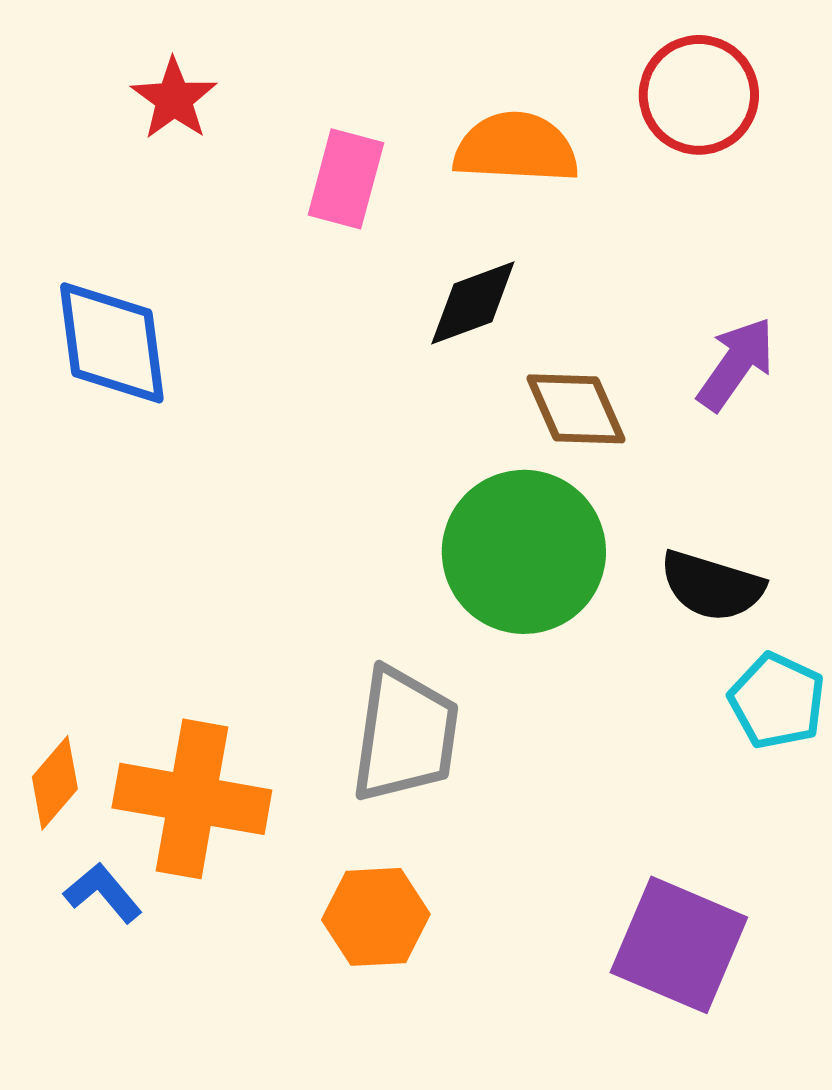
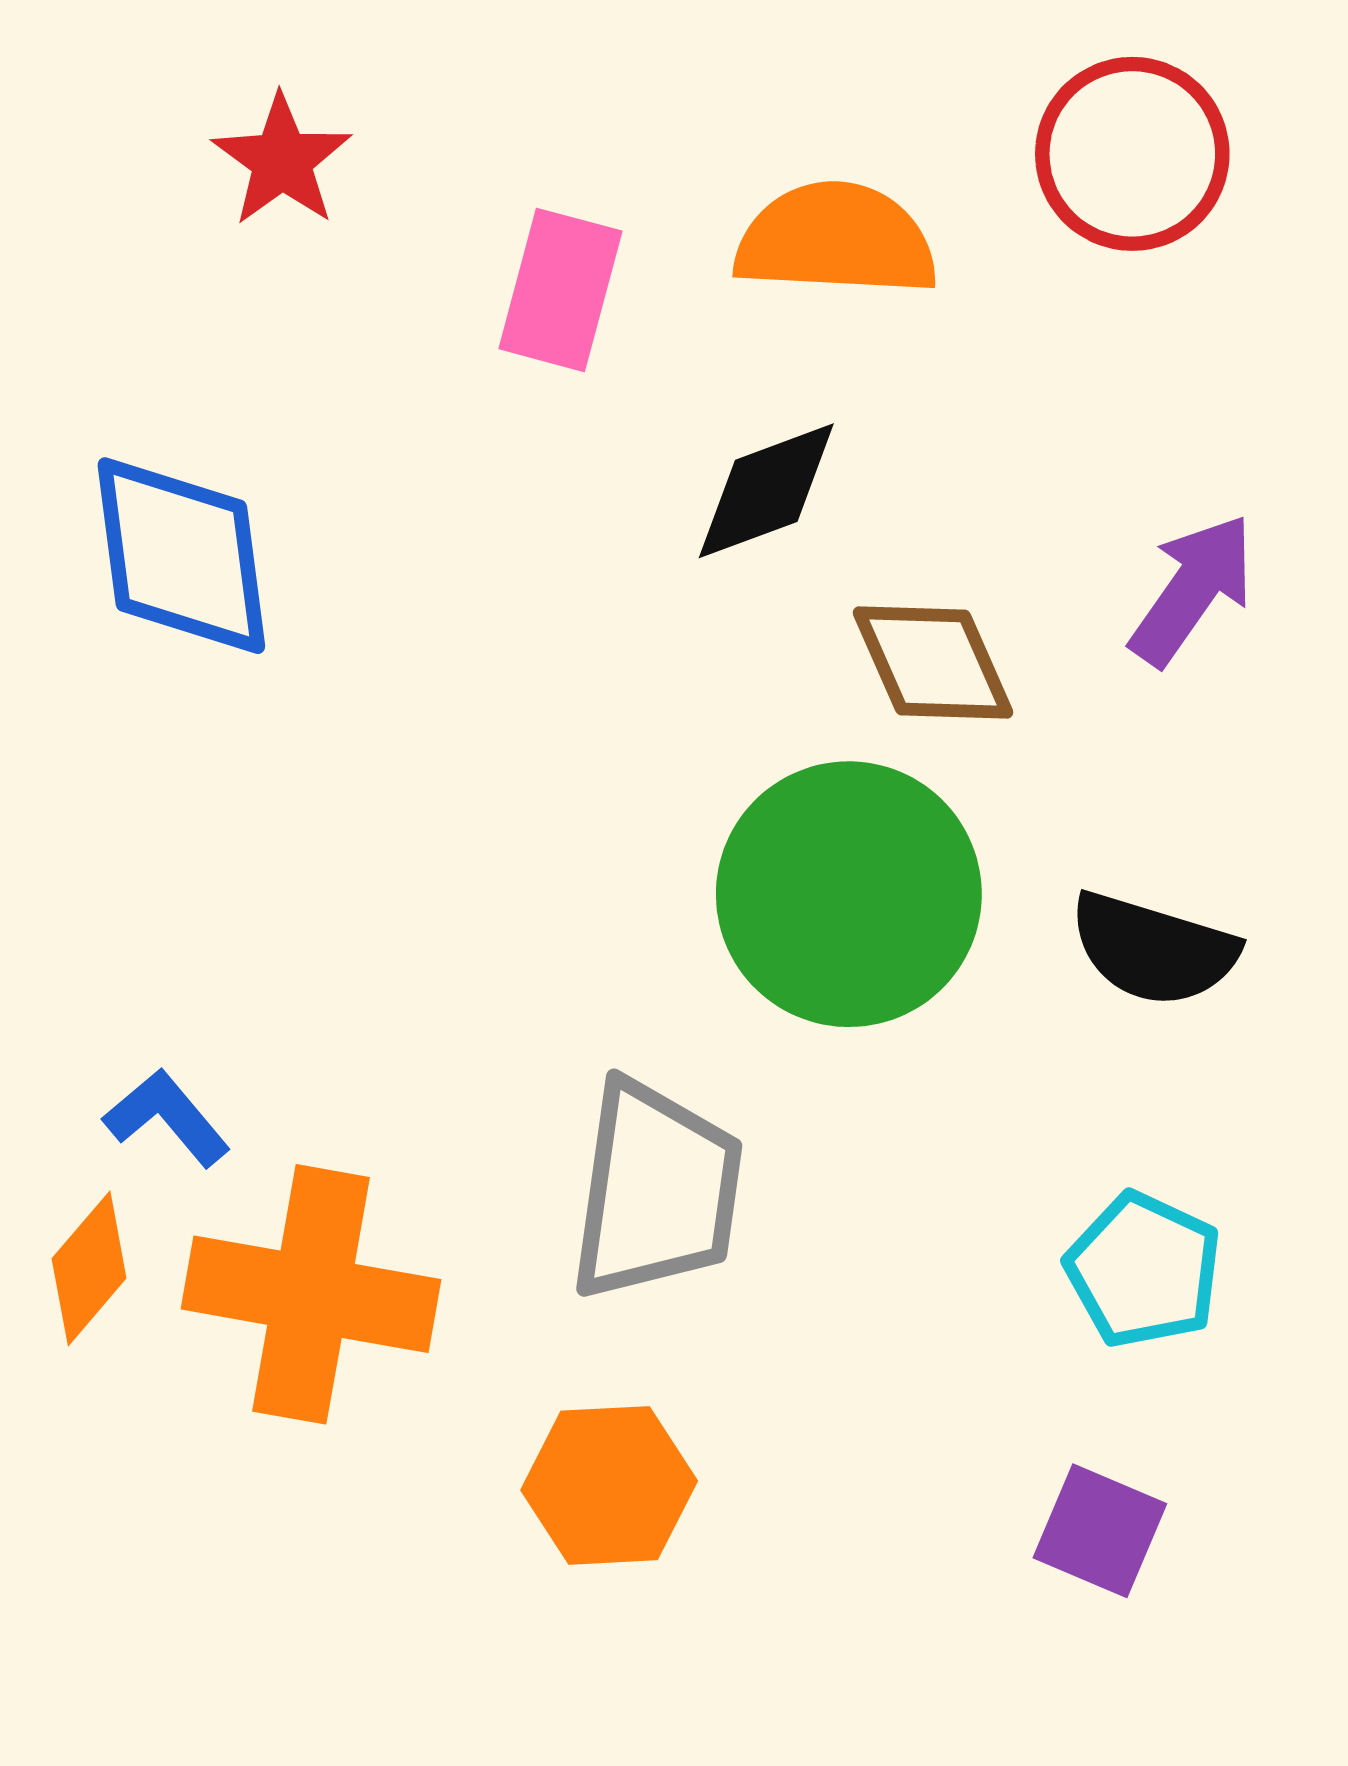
cyan pentagon: (777, 701) -> (1144, 1270), moved
blue L-shape: (103, 893) -> (167, 1118), moved
purple square: (679, 945) -> (1100, 1531), size x0.6

